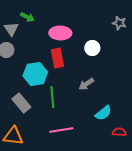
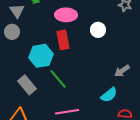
gray arrow: (86, 84) -> (122, 71), moved
green line: (52, 97) -> (58, 79), turned -35

